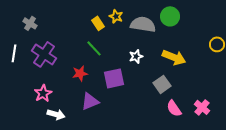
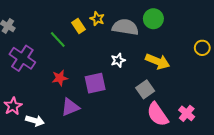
green line: (94, 48) -> (58, 40), moved
pink star: (43, 93) -> (13, 106), moved
pink semicircle: (174, 108) -> (158, 114), size x1.4

